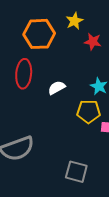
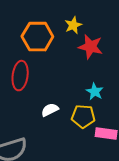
red star: (93, 42) -> (91, 47), size x1.4
white semicircle: (57, 88) -> (50, 110), moved

